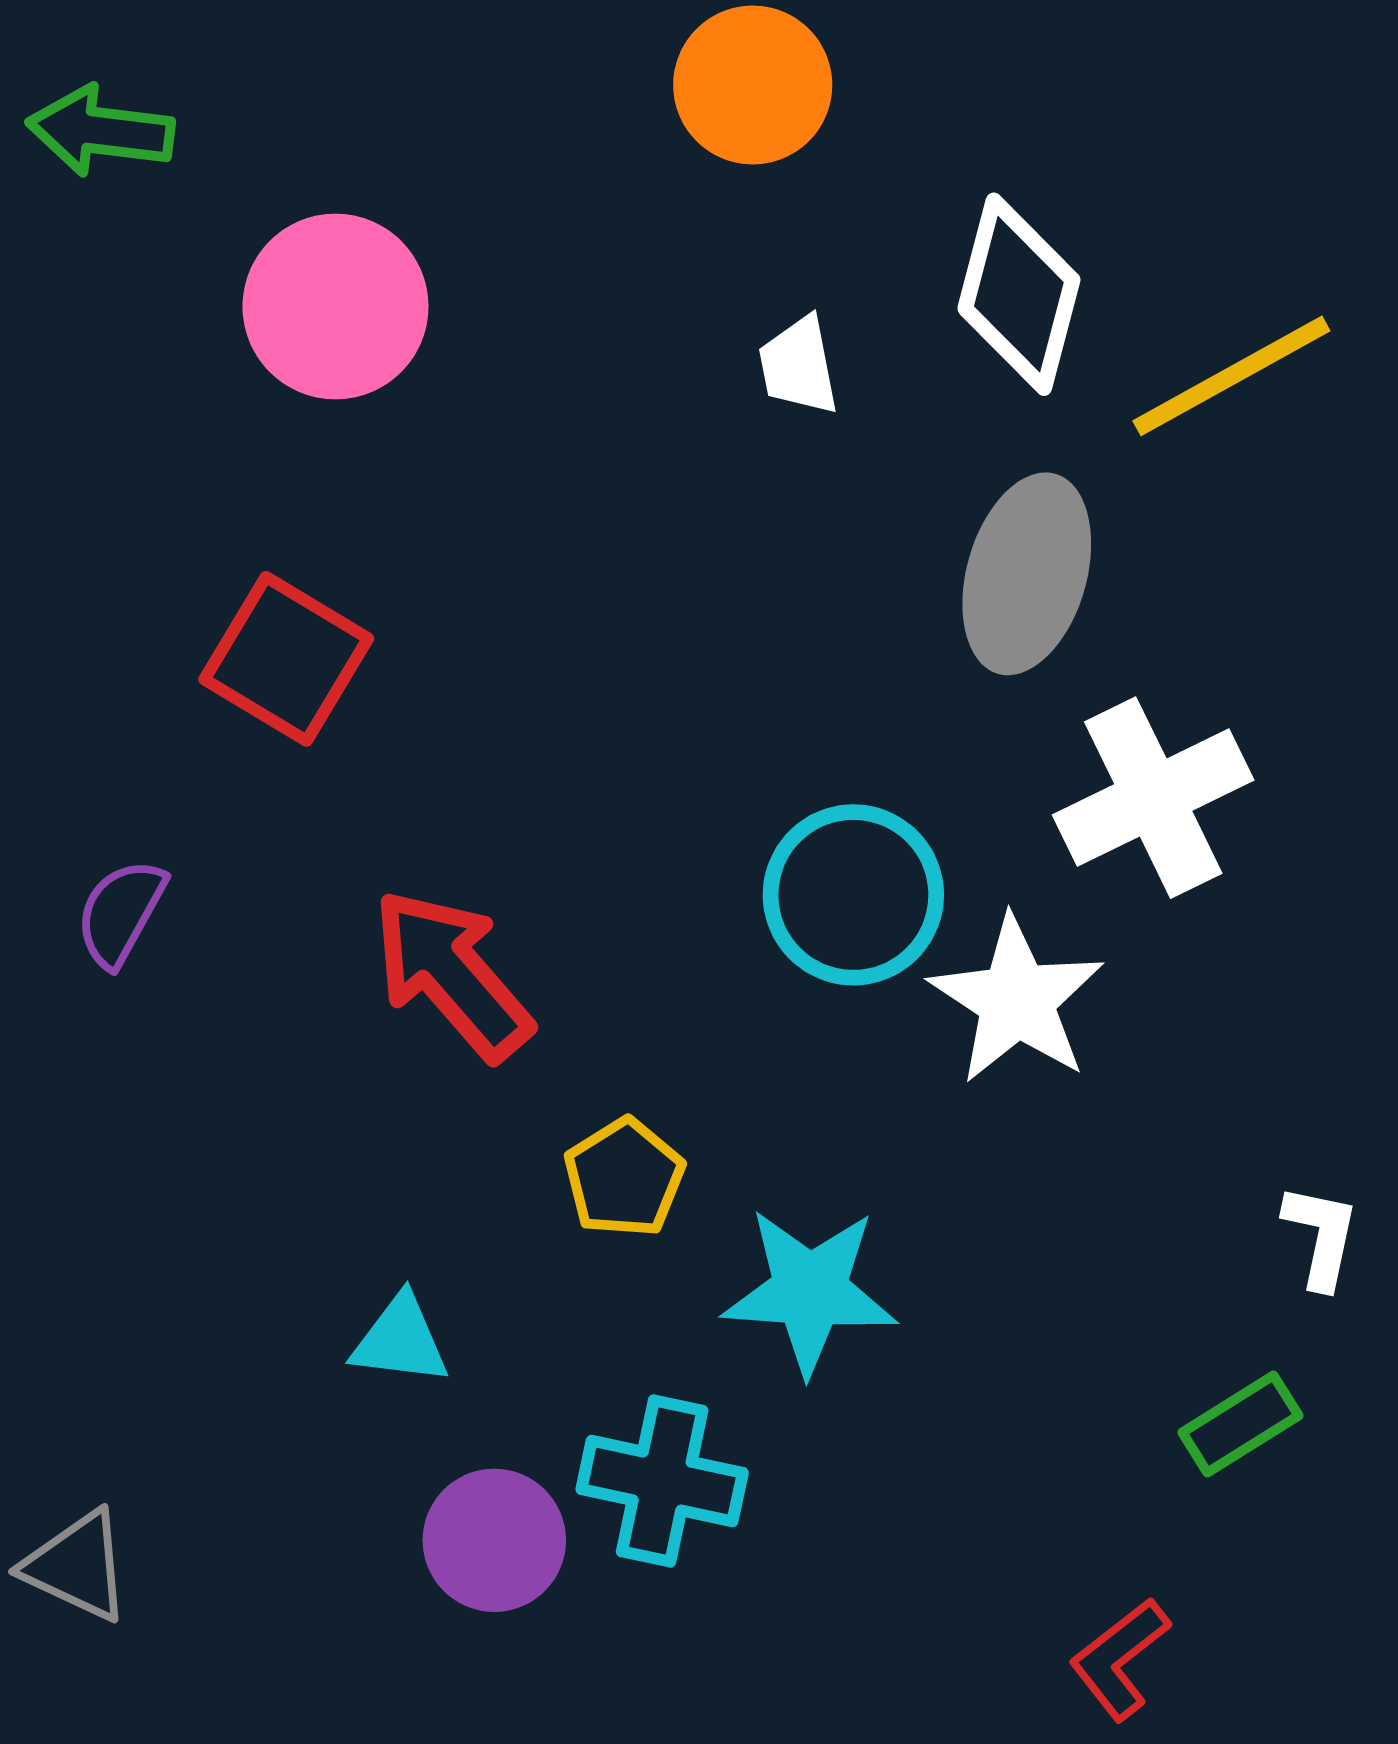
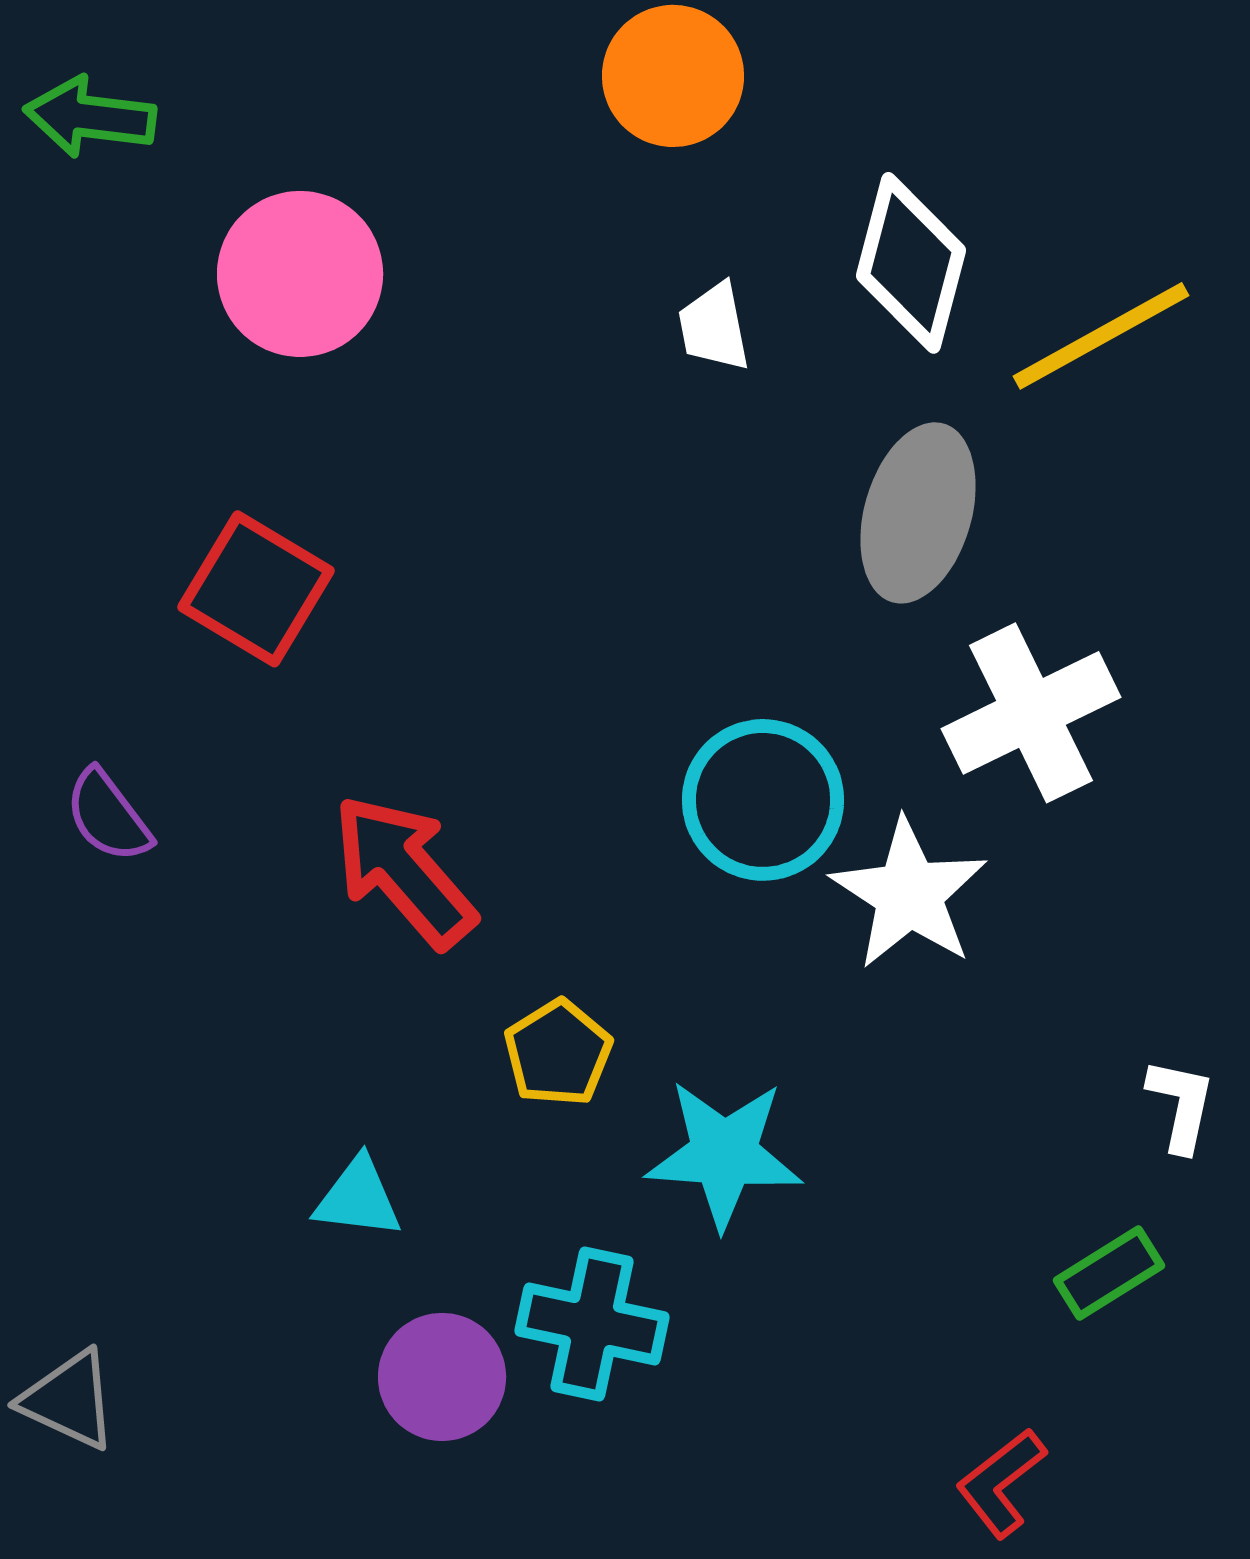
purple semicircle: (121, 913) -> (108, 816), turned -66

